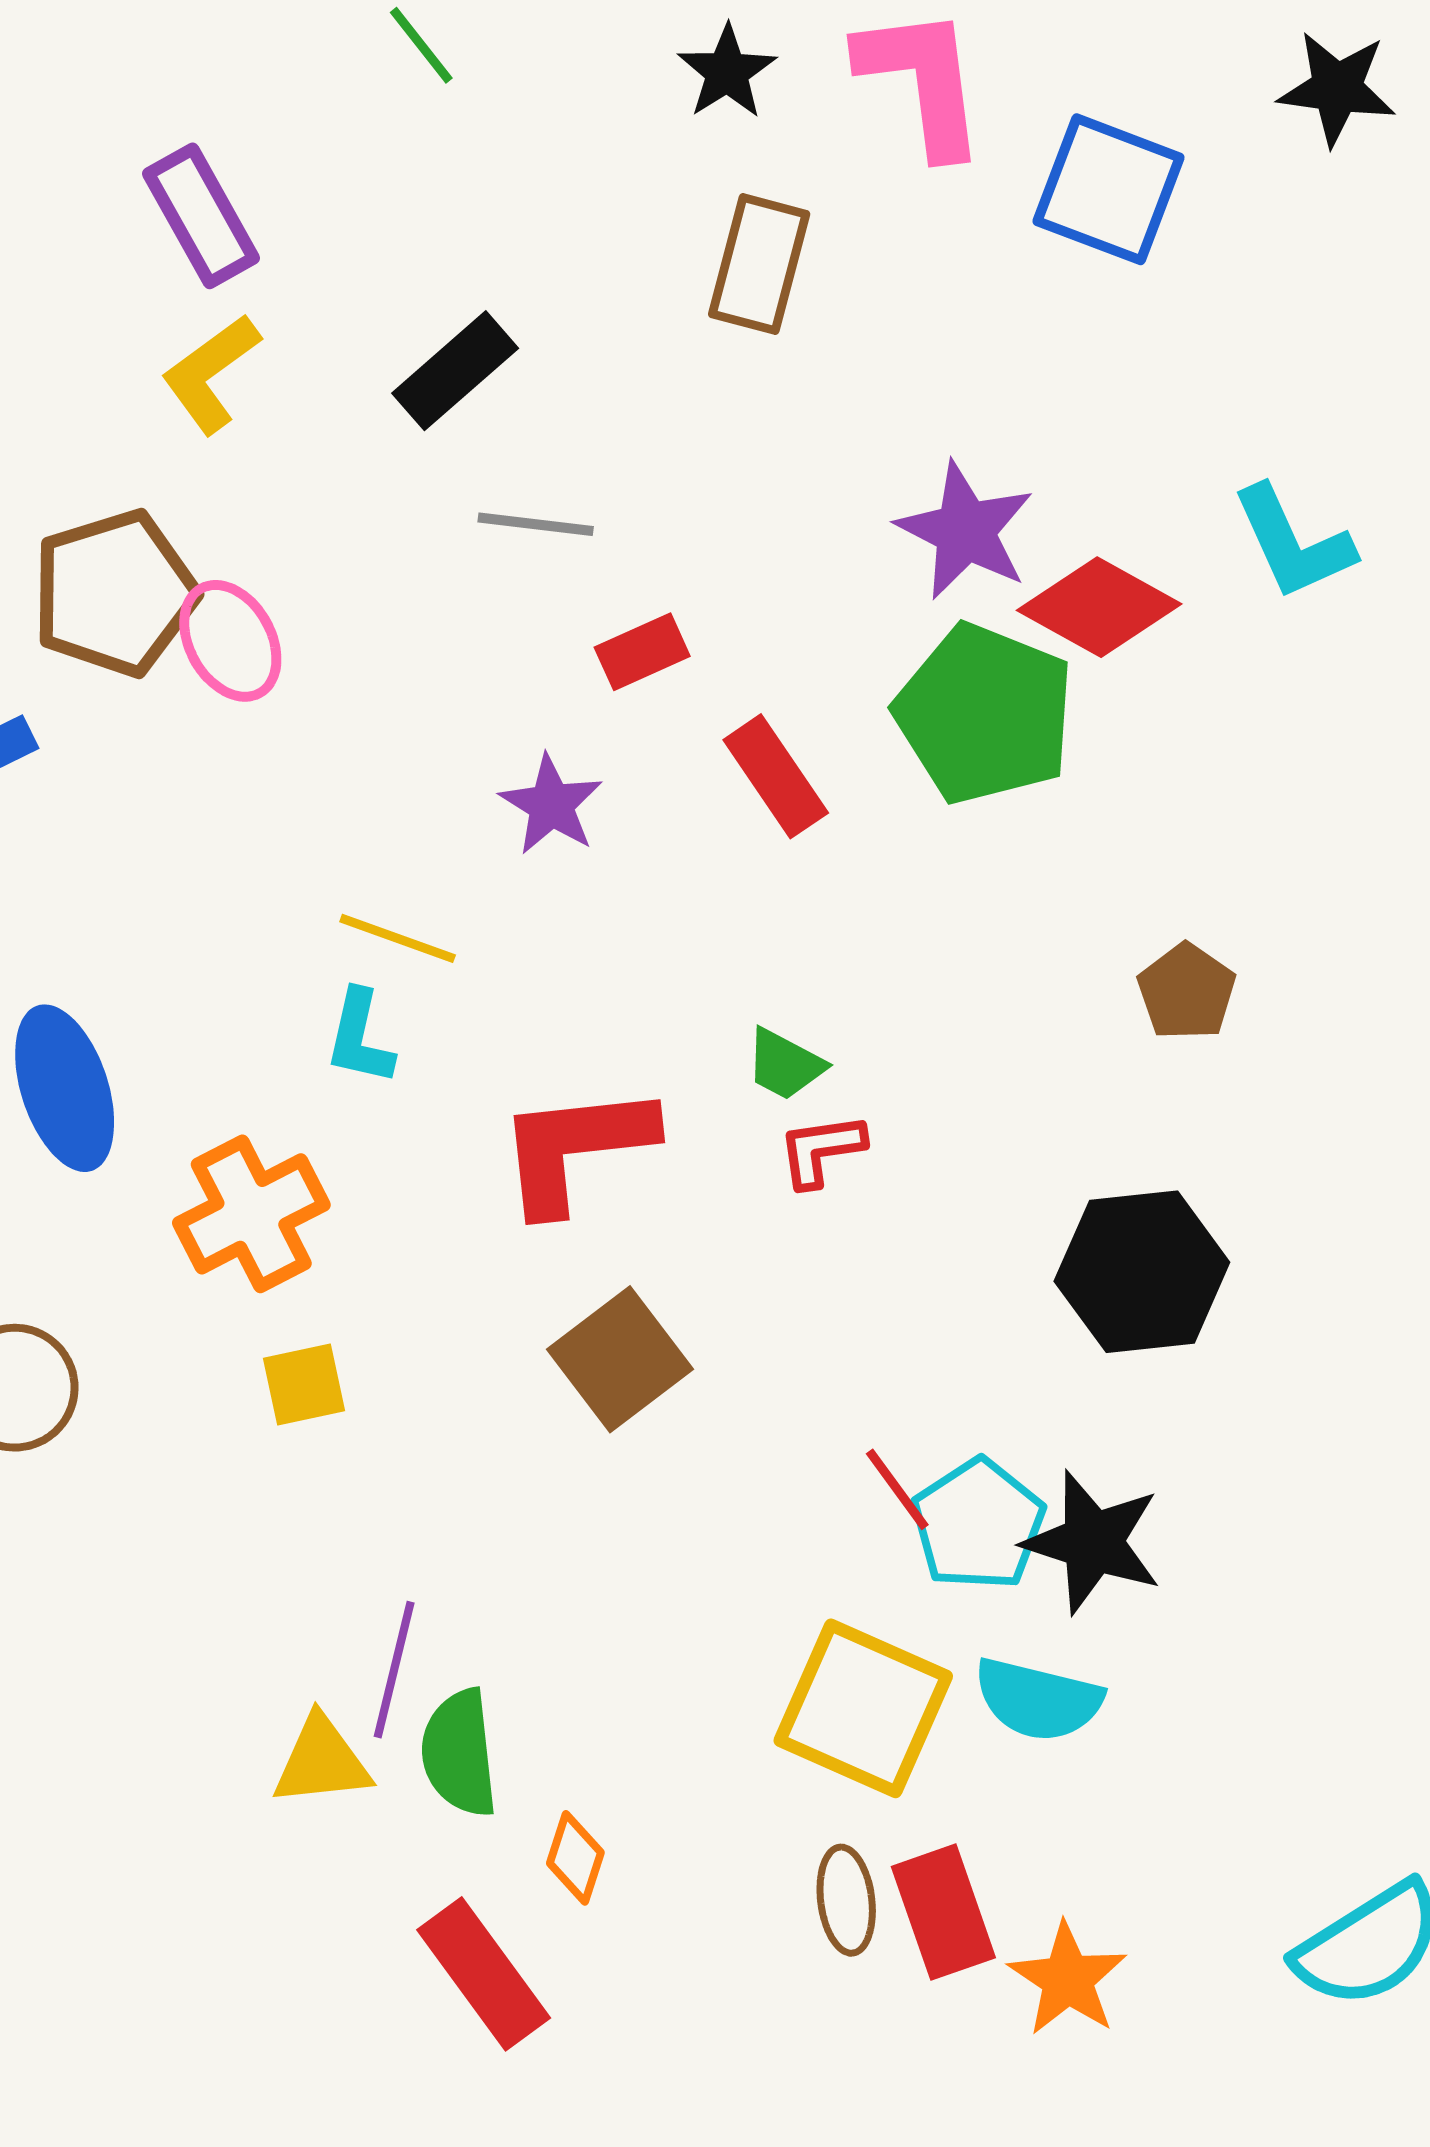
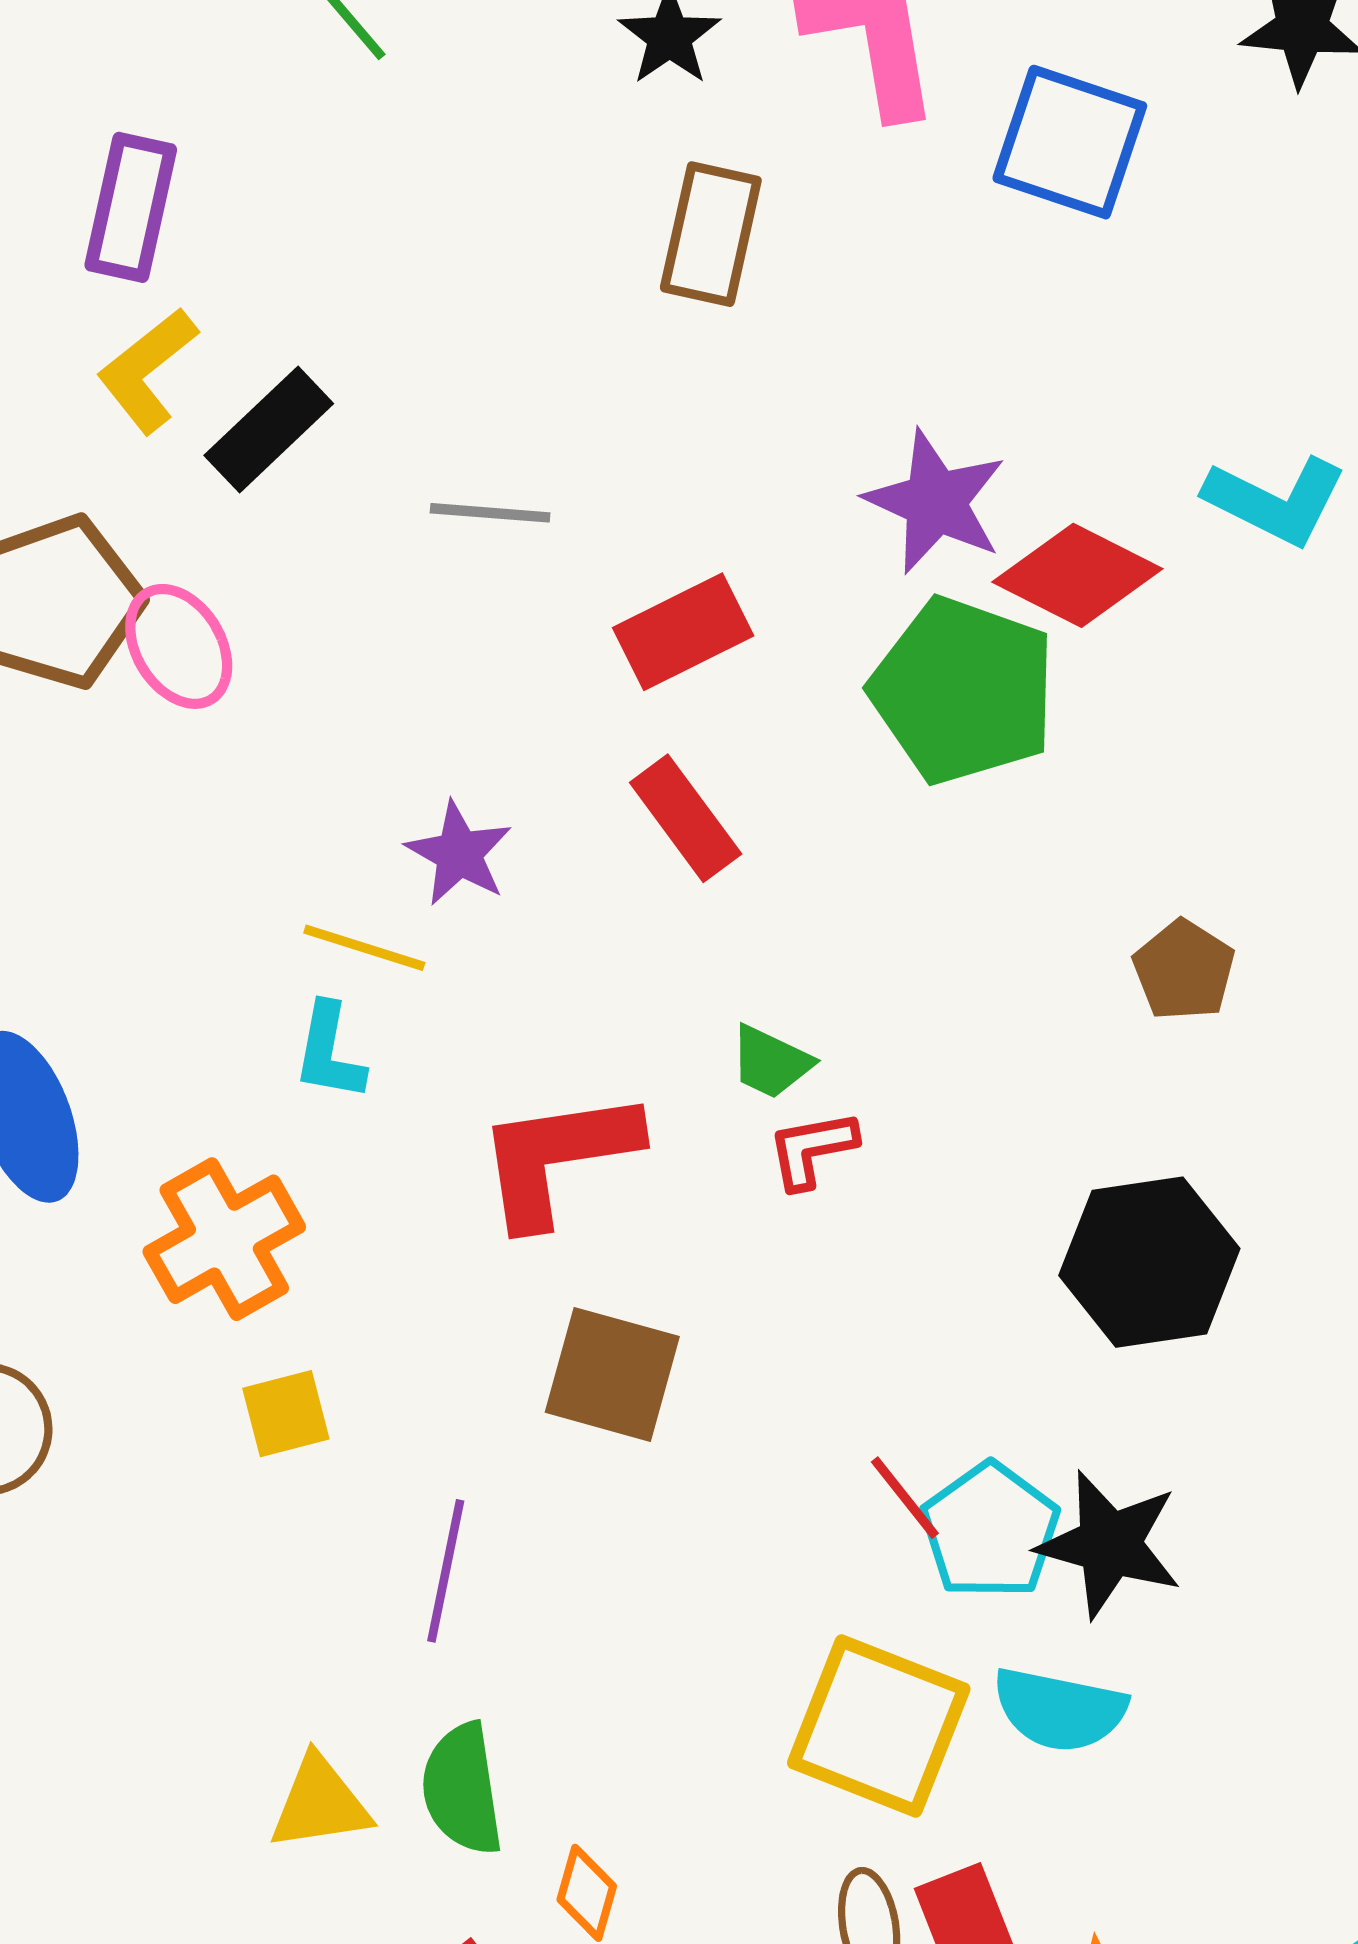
purple rectangle: (201, 216) -> (131, 207), turned 44
black rectangle: (455, 371) -> (269, 430), moved
cyan L-shape: (1293, 543) -> (1275, 501), turned -37
red rectangle: (642, 652) -> (683, 632), moved, size x1.4
red rectangle: (776, 776) -> (686, 818), moved
purple star: (551, 805) -> (459, 853), moved
brown square: (620, 1359) -> (612, 1374), turned -35
purple line: (394, 1670) -> (446, 1571), moved

